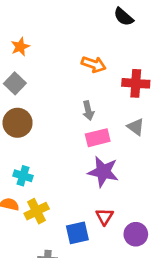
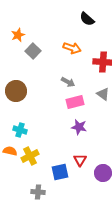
black semicircle: (124, 17) -> (87, 19), moved
gray square: (15, 83) -> (33, 51), moved
gray arrow: (88, 111) -> (68, 82), turned -48
purple star: (103, 172) -> (79, 127), size x0.7

